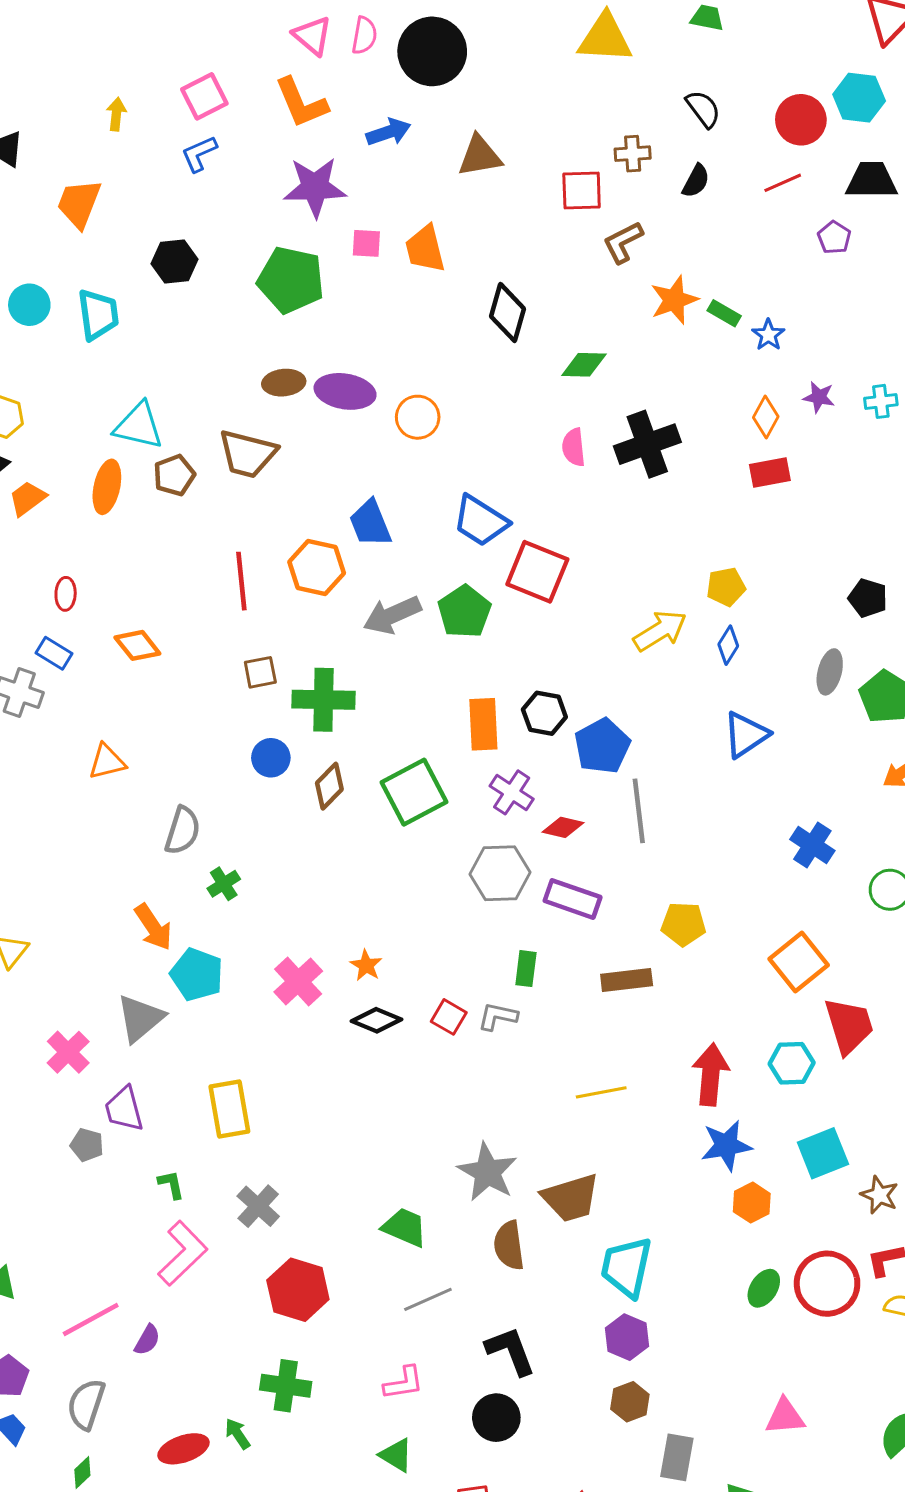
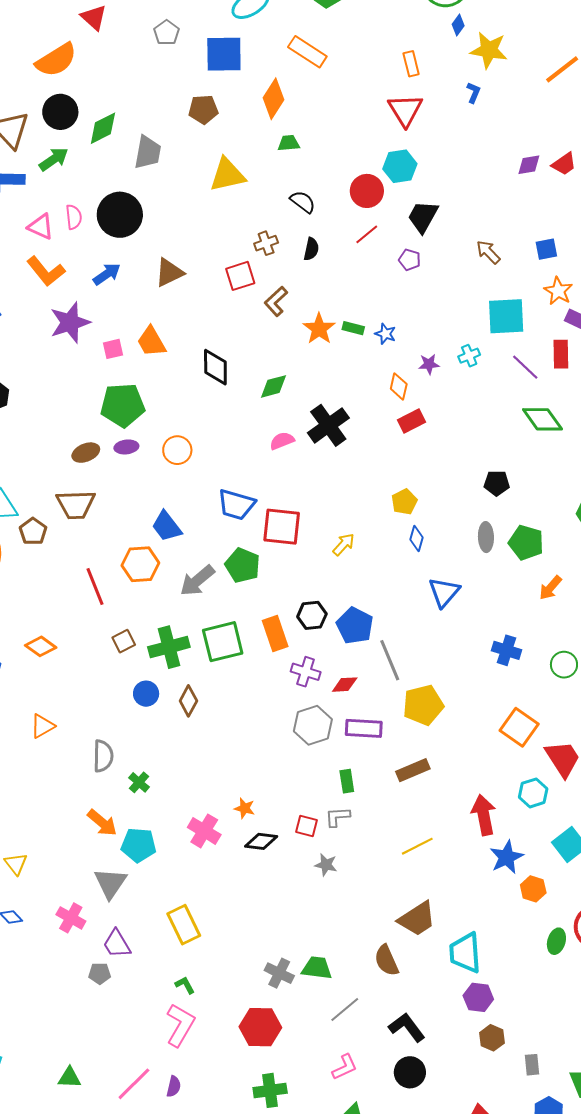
black trapezoid: (872, 180) -> (423, 217), turned -45
green pentagon: (291, 280) -> (123, 405), moved
purple ellipse: (345, 391) -> (126, 447), size x0.6
pink semicircle: (574, 447) -> (282, 441), turned 90
yellow arrow: (660, 631) -> (344, 544), moved, size x0.7
green square: (414, 792) -> (223, 642), moved, turned 30
yellow pentagon: (683, 924) -> (423, 705), moved, size x1.4
gray star: (487, 1172) -> (326, 865), moved, size x0.6
green L-shape: (171, 1185) -> (185, 985), moved
gray cross: (258, 1206) -> (279, 973), moved
gray rectangle: (677, 1457) -> (532, 1065), size x0.7

